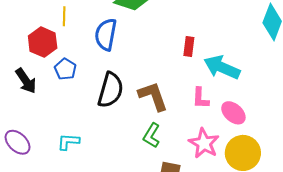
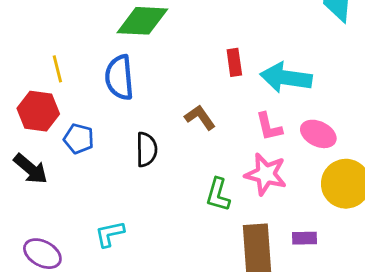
black semicircle: (111, 90) -> (146, 149), size x0.7
brown L-shape: (153, 96) -> (200, 117), moved, size x0.7
pink star: (204, 143) -> (266, 174), moved

